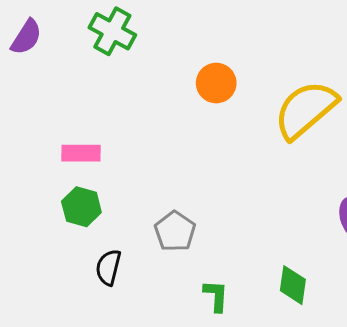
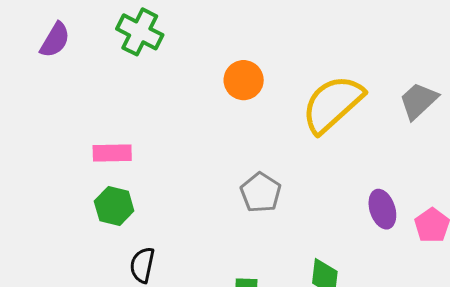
gray pentagon: (175, 231) -> (261, 193), moved

